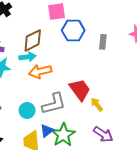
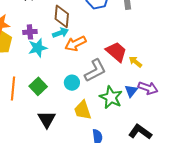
brown diamond: (33, 40) -> (62, 16), turned -45
blue triangle: (47, 131) -> (131, 91), moved

